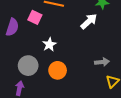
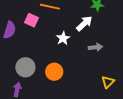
white star: (49, 45) -> (63, 38), moved
gray arrow: (102, 62) -> (95, 47), moved

